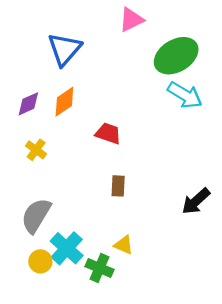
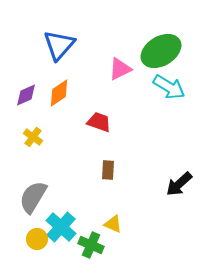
pink triangle: (131, 20) -> (120, 69), moved

